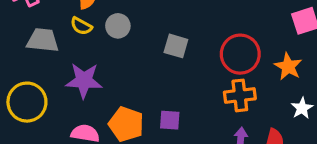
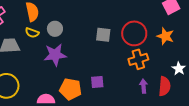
gray square: (176, 46) -> (103, 35), moved
purple star: (84, 81) -> (55, 55), moved
white star: (302, 108) -> (179, 69), moved

